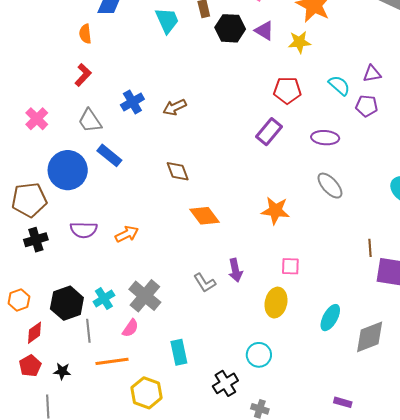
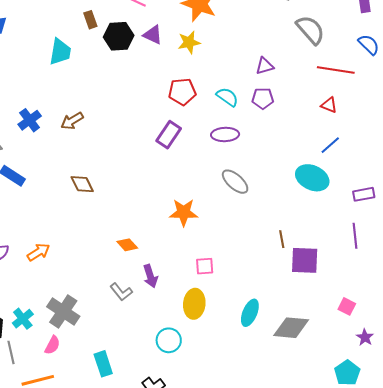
cyan trapezoid: (167, 20) -> (60, 52), moved, turned 40
cyan semicircle: (339, 85) -> (227, 97), moved
orange diamond: (204, 216) -> (127, 245), moved, size x0.7
gray diamond: (370, 337) -> (291, 328), turned 33
cyan circle: (259, 355) -> (169, 340), moved

